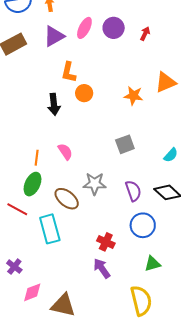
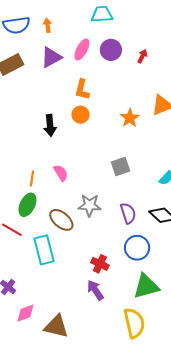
orange L-shape: (69, 72) -> (82, 90), moved
orange star: (133, 96) -> (130, 118), turned 30
green triangle: (153, 264) -> (146, 286), size x1.6

